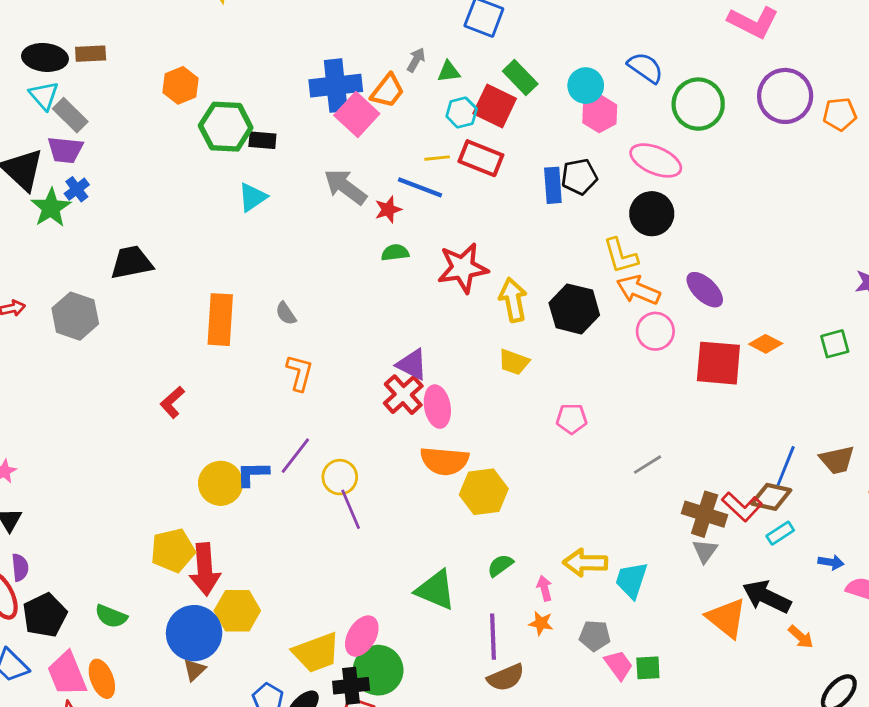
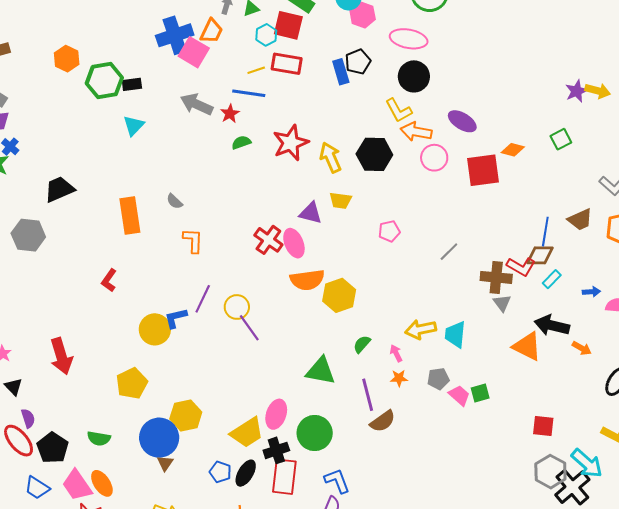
purple triangle: (412, 364) -> (311, 213), moved
red arrow: (205, 569) -> (61, 356), moved
green circle: (378, 670) -> (315, 433), moved

